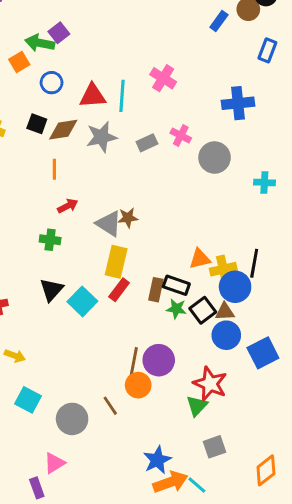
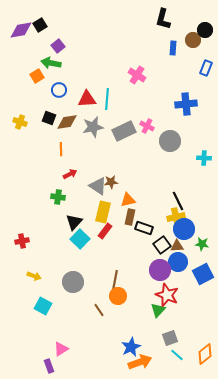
blue rectangle: (219, 21) -> (173, 48), turned -32
purple square: (59, 33) -> (58, 46), moved
pink cross: (163, 78) -> (137, 75), moved
gray rectangle: (147, 143) -> (124, 131), size x1.6
orange triangle: (200, 259) -> (128, 200), moved
black line: (254, 263) -> (178, 201), moved, turned -36
black triangle: (52, 290) -> (74, 222), moved
brown rectangle: (156, 290) -> (130, 217), moved
green star: (176, 309) -> (202, 244), moved
purple circle: (159, 360) -> (160, 270), moved
gray circle: (72, 419) -> (73, 282), moved
cyan line: (197, 485) -> (177, 355), moved

